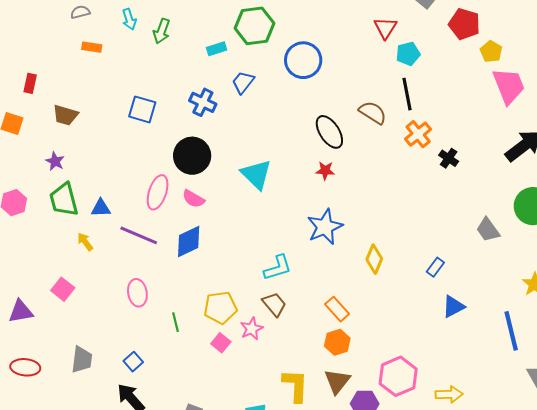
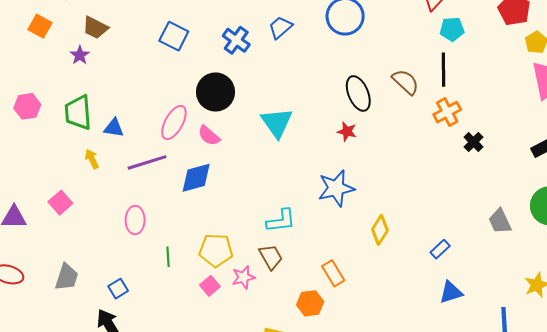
purple star: (55, 161) -> (80, 55), moved
purple line: (139, 235) -> (147, 162), turned -51
orange hexagon: (337, 342) -> (310, 303), moved

